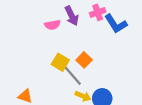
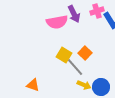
pink semicircle: (52, 25) -> (57, 22), size x1.5

